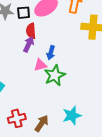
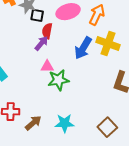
black square: (24, 13) -> (37, 15), moved
blue arrow: (51, 53) -> (83, 48), moved, size x1.6

